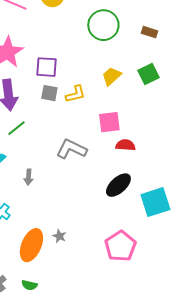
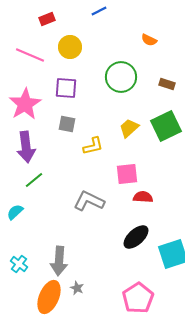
purple square: (46, 67) -> (66, 88), moved
green square: (148, 74) -> (166, 126), size x1.4
gray square: (49, 93) -> (67, 124), moved
gray arrow: (28, 177) -> (59, 261), moved, size x1.8

